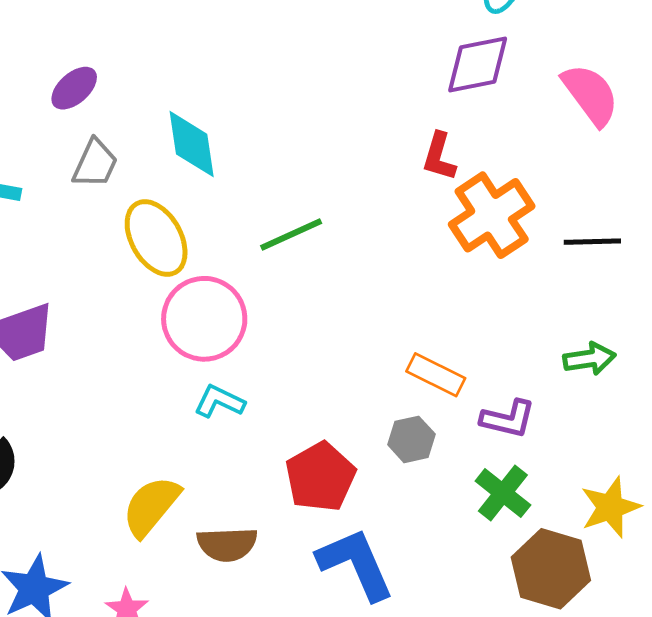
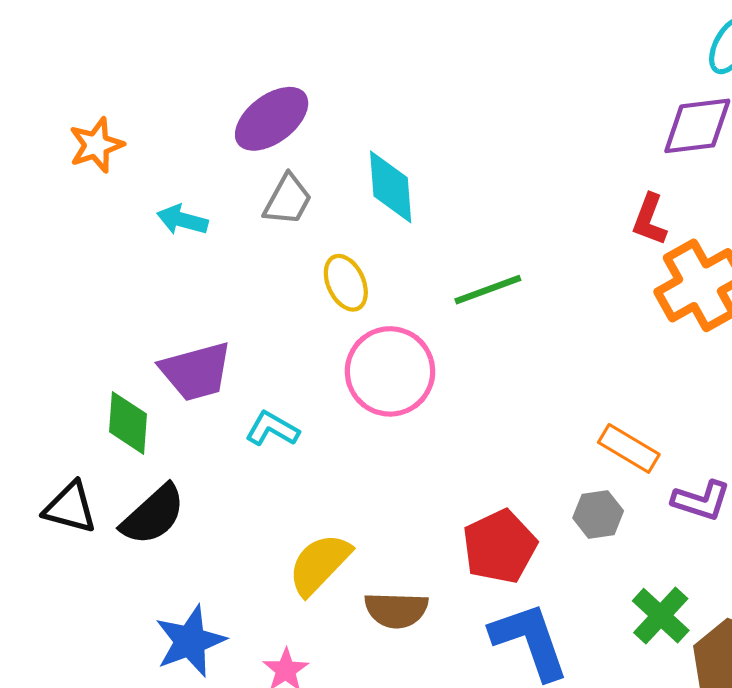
purple ellipse: (74, 88) -> (272, 119), size x1.5
yellow ellipse: (156, 238) -> (346, 283), size x0.7
cyan L-shape: (219, 401) -> (272, 429), moved
green cross: (503, 493) -> (661, 616), moved

